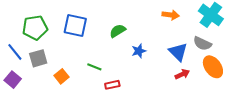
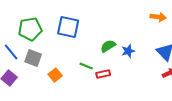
green semicircle: (118, 31) -> (108, 46), moved
gray square: (38, 58) -> (33, 58), turned 36
red rectangle: (112, 85) -> (103, 74), moved

